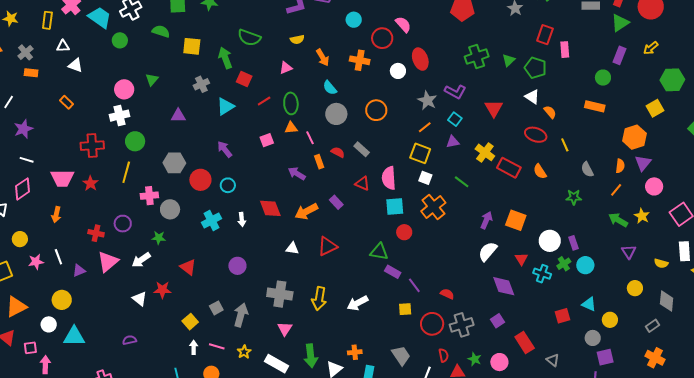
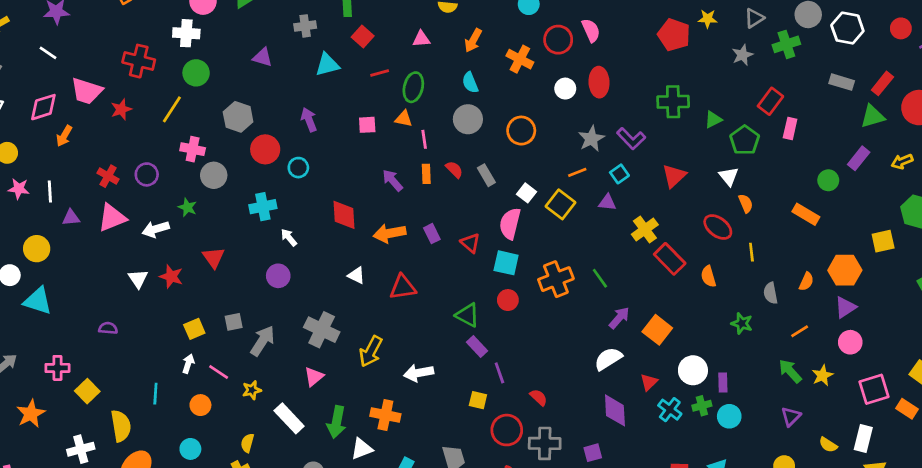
orange arrow: (323, 57) -> (473, 40), turned 42
orange semicircle: (620, 166) -> (806, 281), moved
white square: (425, 178) -> (526, 193), moved
green line: (462, 182) -> (600, 278), moved
red triangle: (362, 184) -> (470, 243), moved
pink diamond: (22, 189) -> (43, 107), moved
white arrow: (242, 219) -> (289, 238), moved, turned 128
orange cross: (355, 352) -> (385, 415), moved, size x1.5

